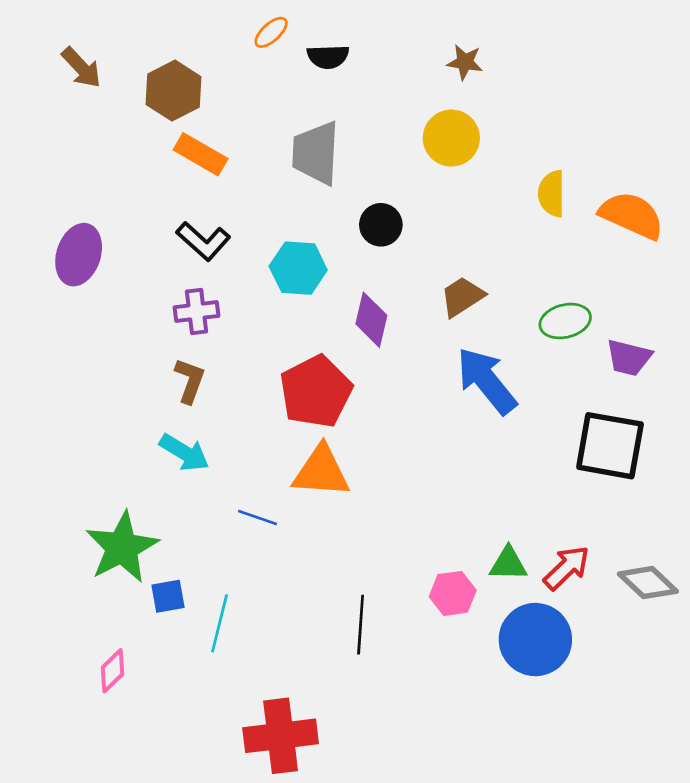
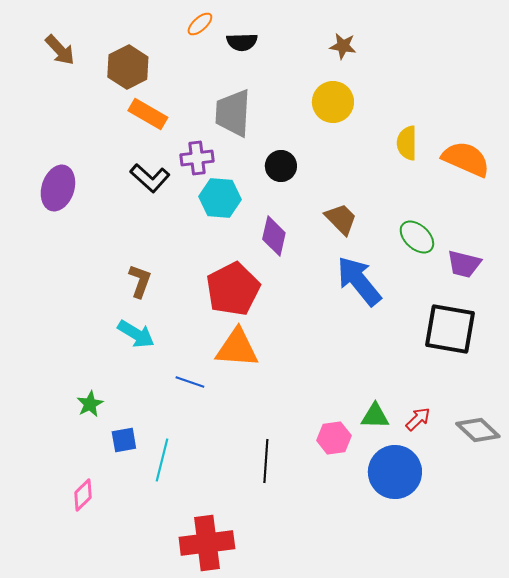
brown trapezoid: (462, 297) -> (341, 219), turned 78
purple cross: (197, 312) -> (197, 158), moved
green ellipse: (565, 321) -> (417, 237), turned 57
green star: (122, 547) -> (90, 404), size x0.5
red arrow: (567, 568) -> (418, 419), size x0.7

